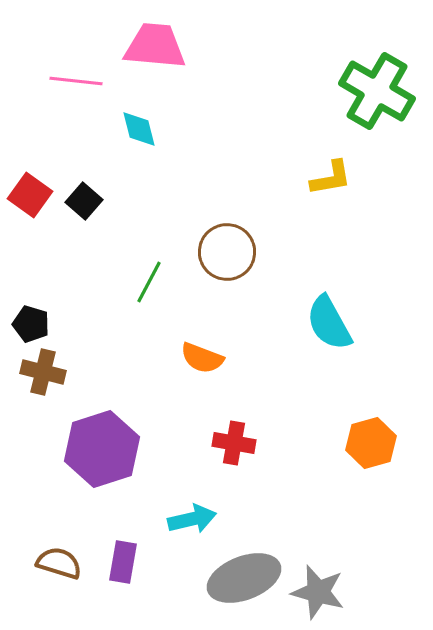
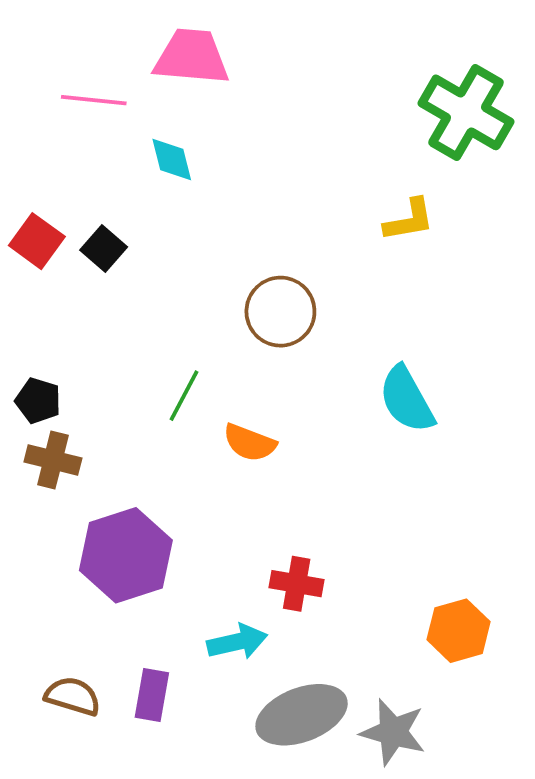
green line: (149, 282) -> (184, 396), moved
red cross: (234, 443) -> (297, 584), moved
orange hexagon: (371, 443) -> (459, 631), moved

